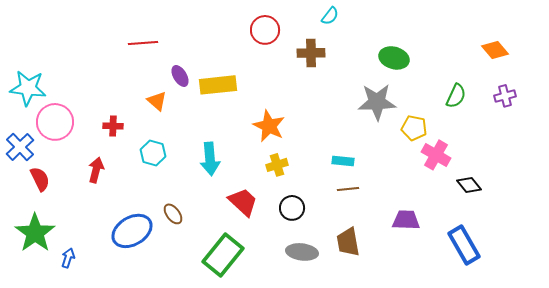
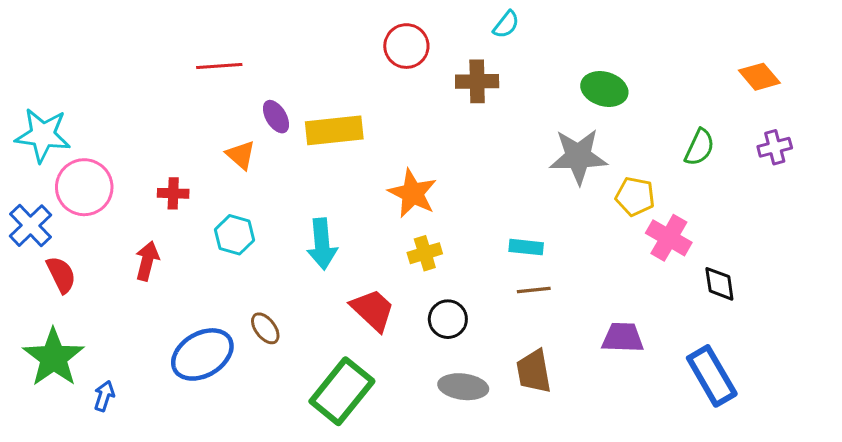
black diamond: (469, 185) -> (719, 284), turned 30

